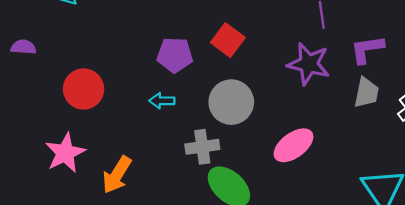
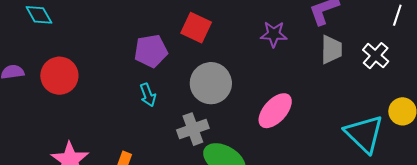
purple star: (309, 64) -> (274, 34), size x0.7
red circle: (84, 89) -> (59, 76), moved
cyan arrow: (162, 101) -> (148, 95), turned -100

